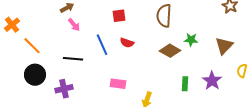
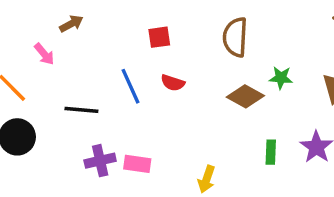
pink arrow: (74, 25) -> (44, 54), moved
pink rectangle: (118, 84) -> (137, 164), moved
purple cross: (64, 89) -> (100, 161), moved

